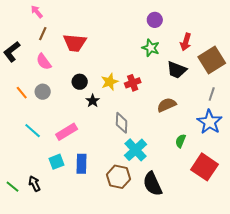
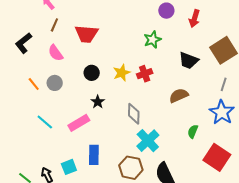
red arrow: (186, 42) -> (194, 18), moved
green star: (151, 48) -> (152, 40), moved, turned 30
black star: (93, 101) -> (98, 102), moved
cyan square: (57, 162) -> (69, 167), moved

